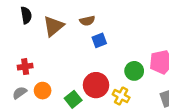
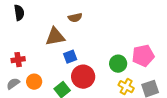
brown triangle: (53, 26) -> (55, 37), moved, turned 30
blue square: (99, 40) -> (70, 57), moved
yellow cross: (121, 96) -> (126, 87), moved

